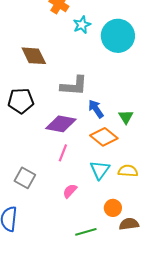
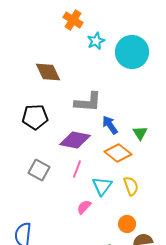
cyan triangle: (100, 170) -> (102, 186), moved
yellow semicircle: (128, 171) -> (131, 186), moved, turned 66
gray square: (25, 178) -> (39, 170), moved

